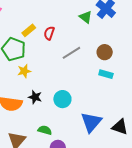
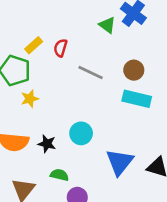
gray line: (71, 53) -> (91, 73), turned 60
cyan rectangle: (106, 74) -> (137, 99), size x1.5
black star: (35, 97) -> (47, 144), moved

